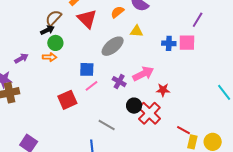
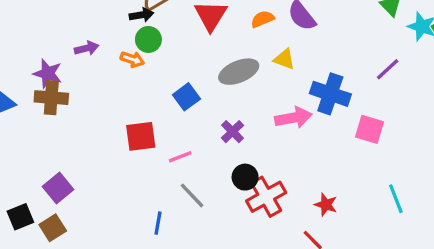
blue cross: (169, 43) -> (330, 94), size x1.6
pink square: (187, 43) -> (370, 129), moved
blue square: (87, 69) -> (186, 97), turned 35
pink arrow: (143, 74) -> (293, 118), moved
pink line: (91, 86) -> (180, 157), moved
red star: (163, 90) -> (326, 205), moved

